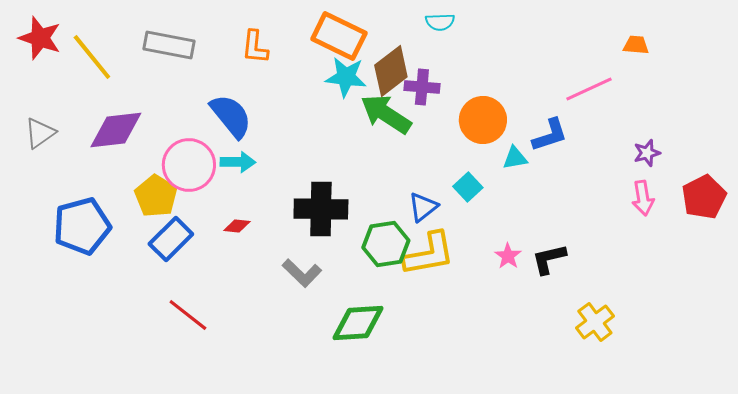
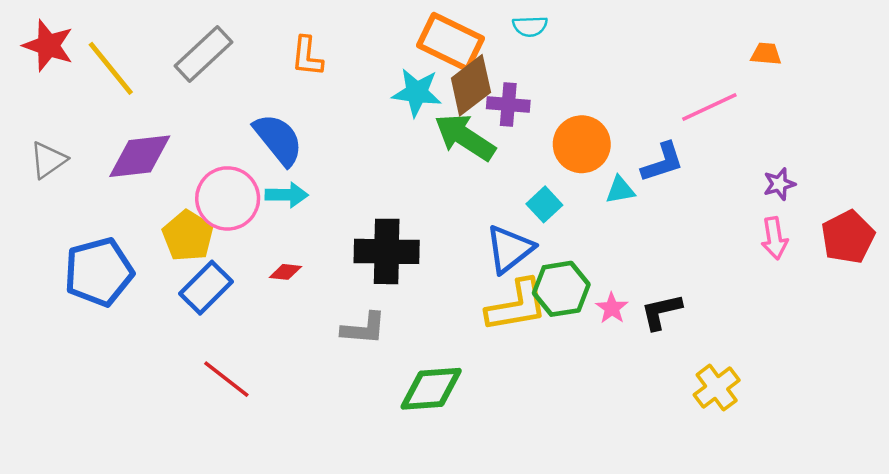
orange rectangle: (339, 36) -> (450, 42), moved
gray rectangle: (169, 45) -> (204, 54), turned -54
cyan square: (468, 187) -> (544, 204), moved
blue triangle: (423, 207) -> (509, 249), size x1.4
green hexagon: (386, 244) -> (561, 289), moved
gray L-shape: (302, 273) -> (364, 329), turned -39

